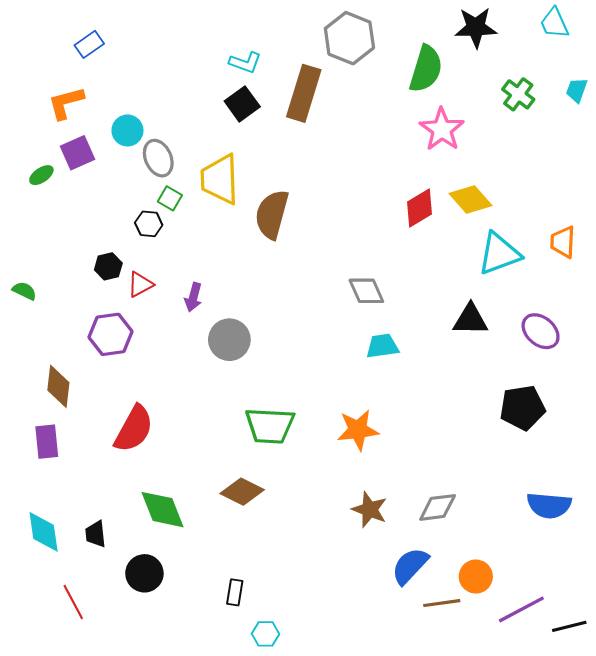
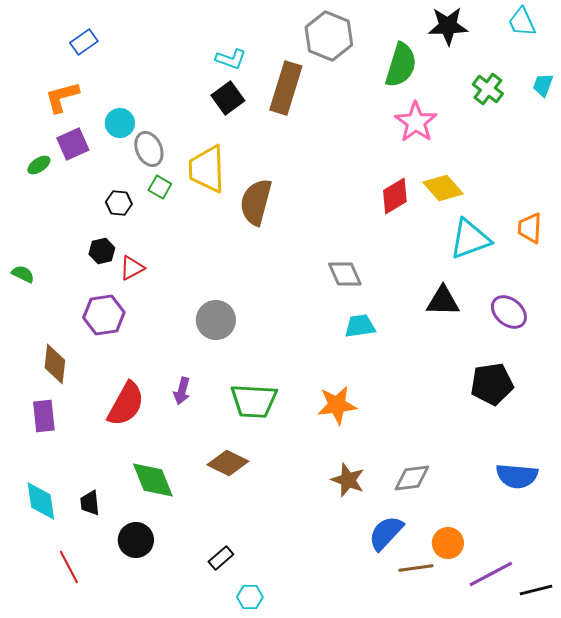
black hexagon: (149, 224) -> (119, 203), moved
purple arrow: (193, 297) -> (182, 391), moved
black rectangle: (235, 592) -> (221, 558), turned 40

